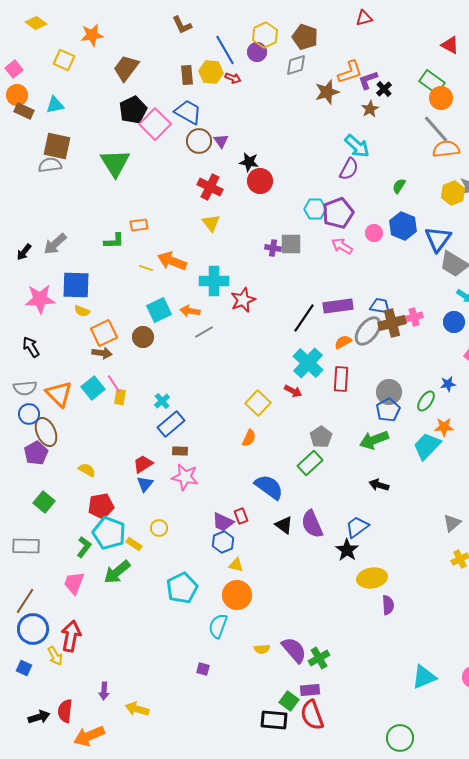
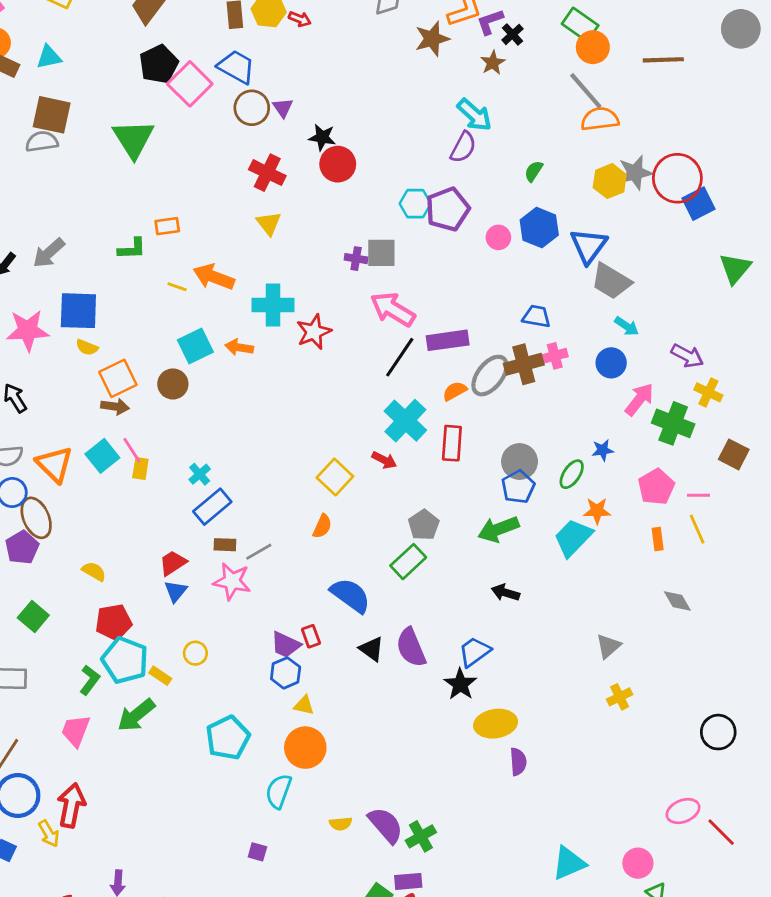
pink arrow: (342, 246) -> (393, 309), moved, size x1.5
blue trapezoid: (380, 306) -> (536, 316), moved
gray line: (204, 332) -> (259, 552), moved

